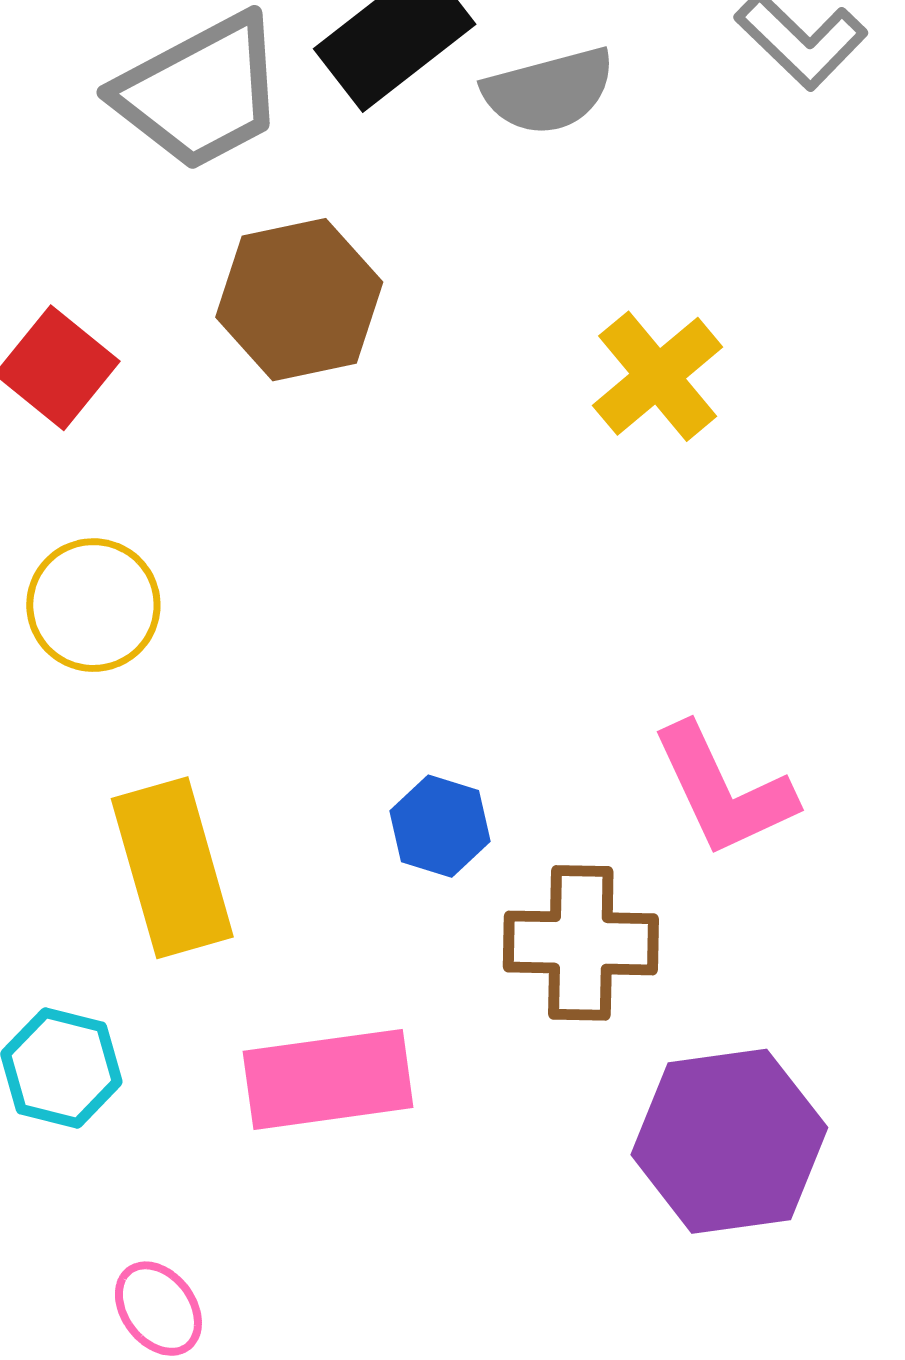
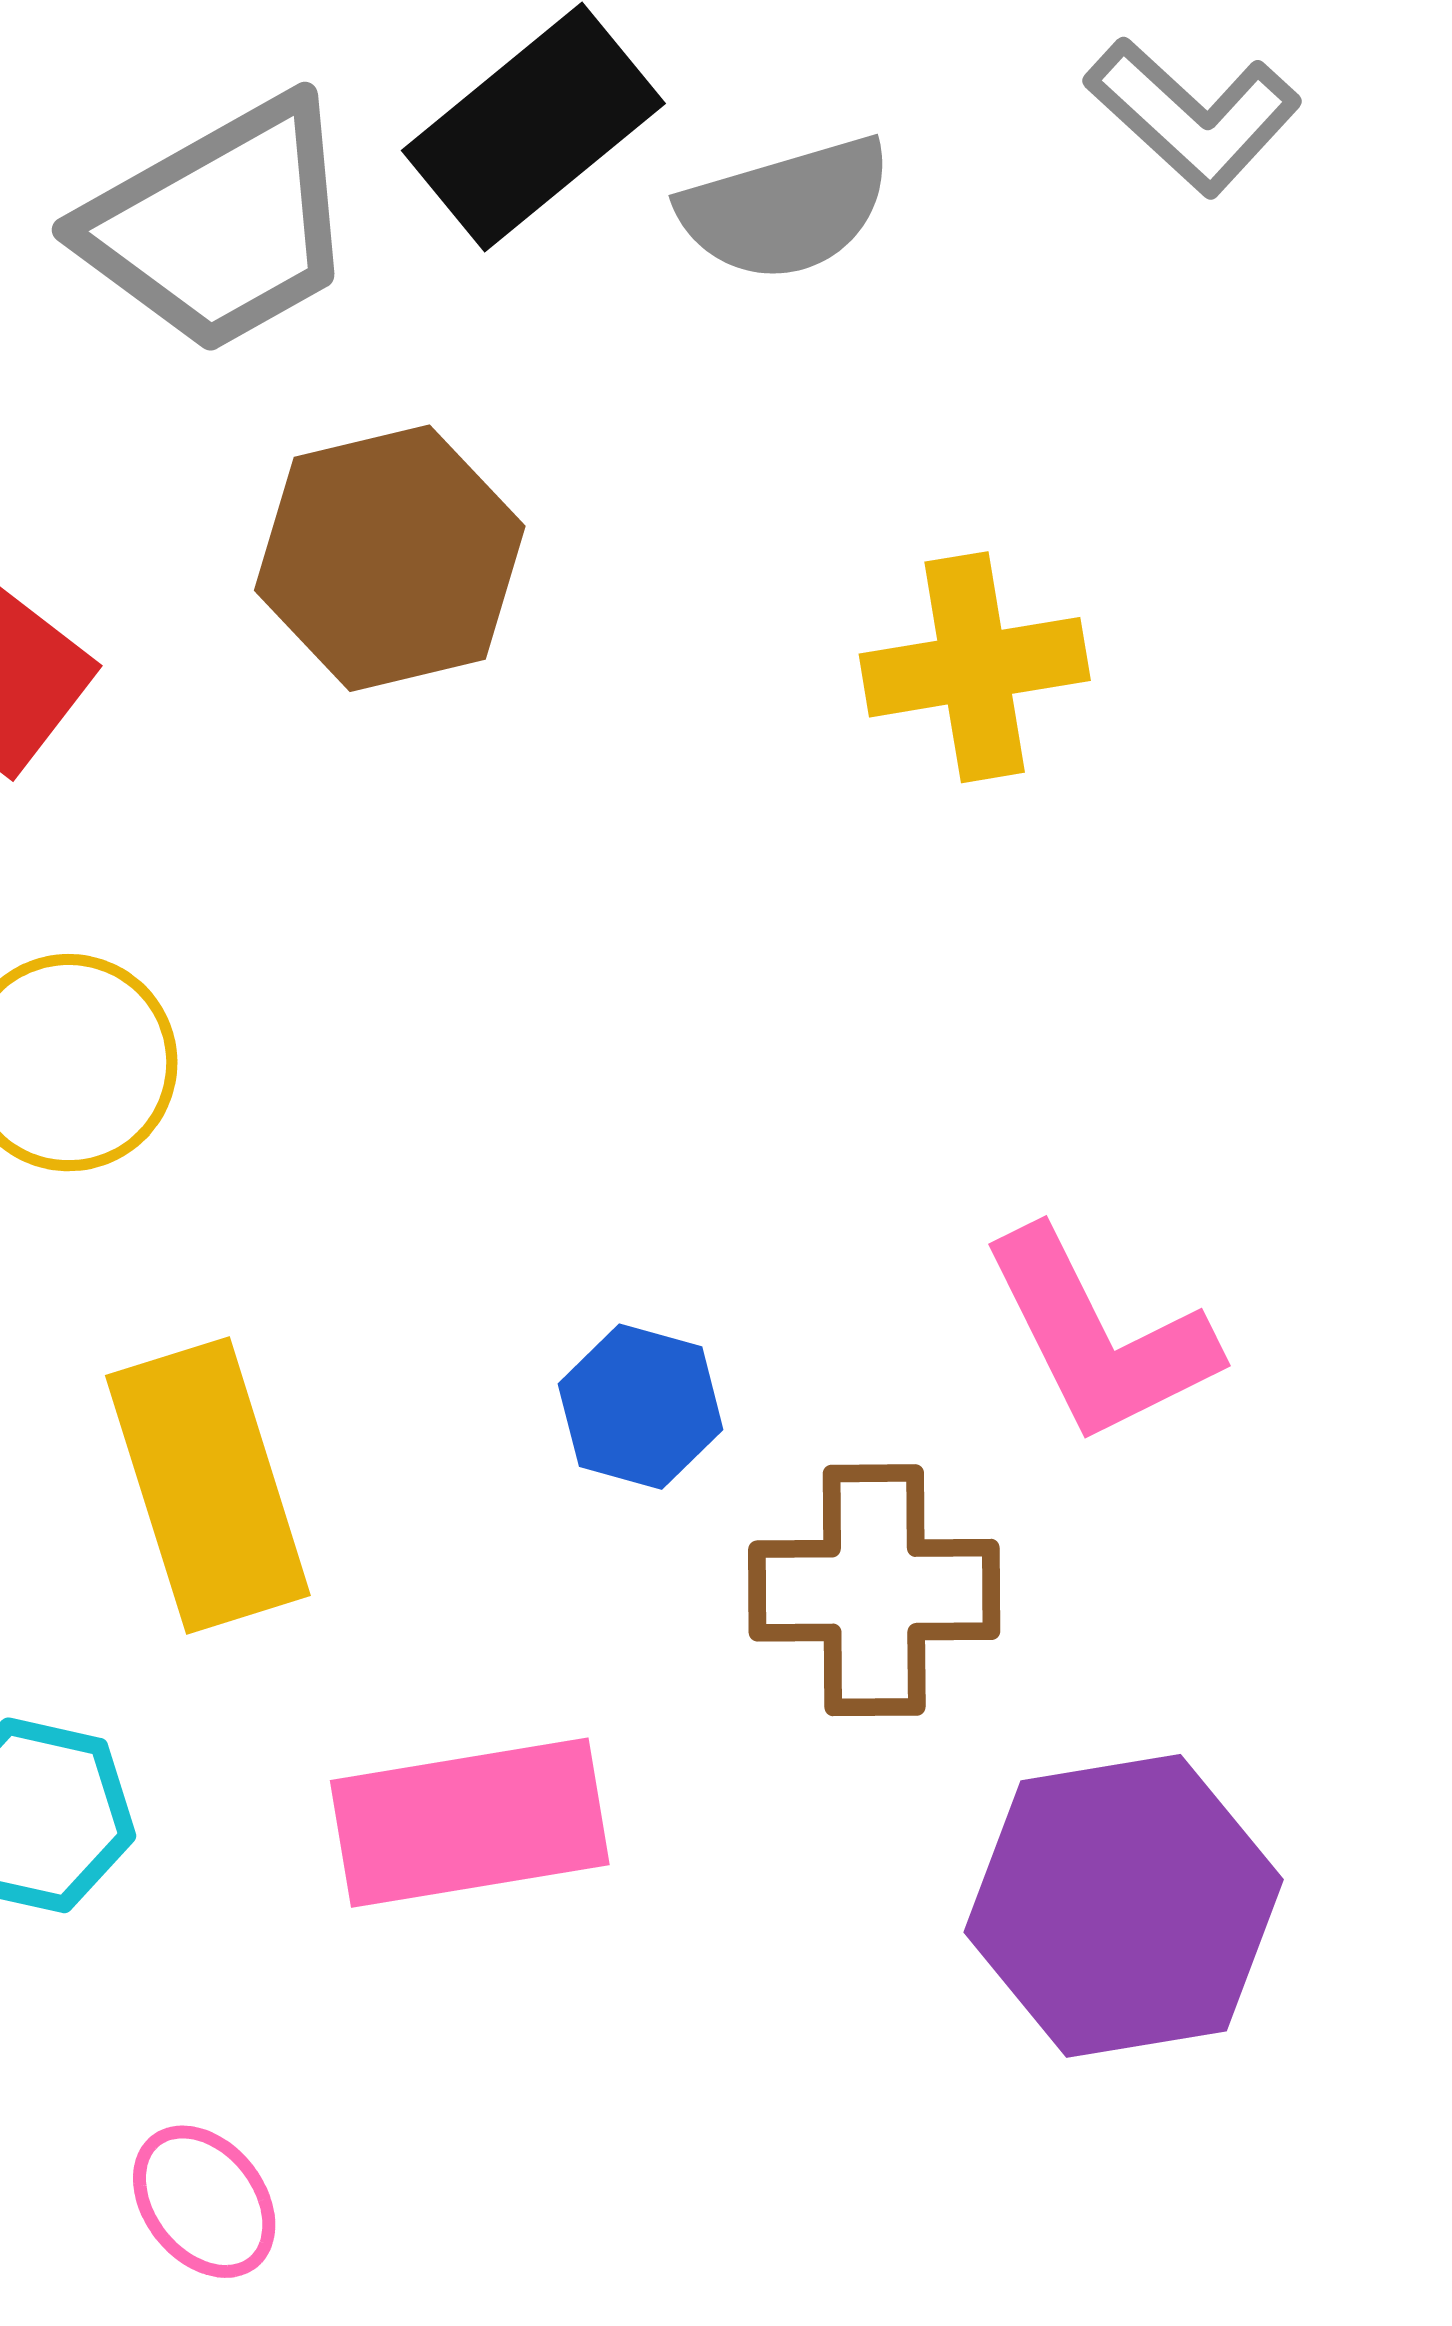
yellow cross: (658, 376) -> (975, 667), turned 32

